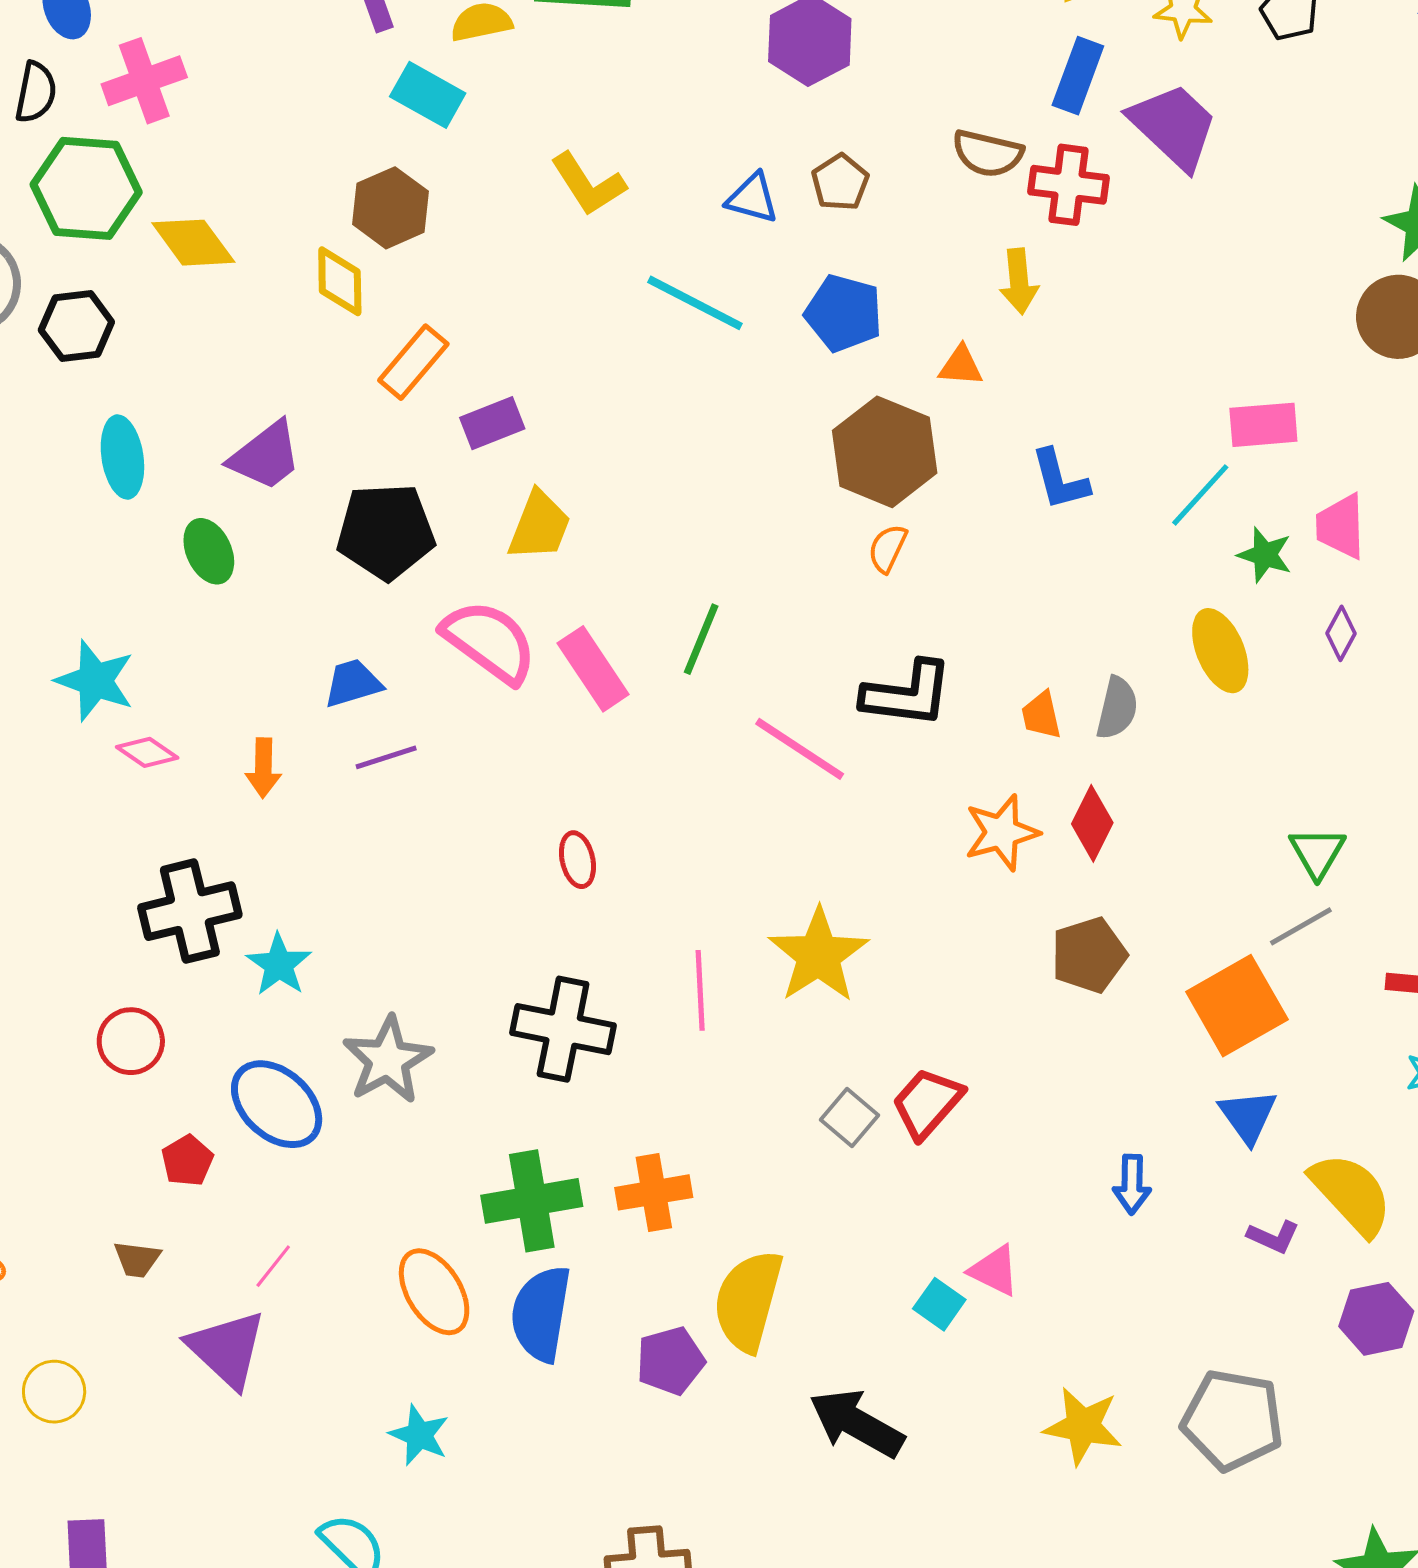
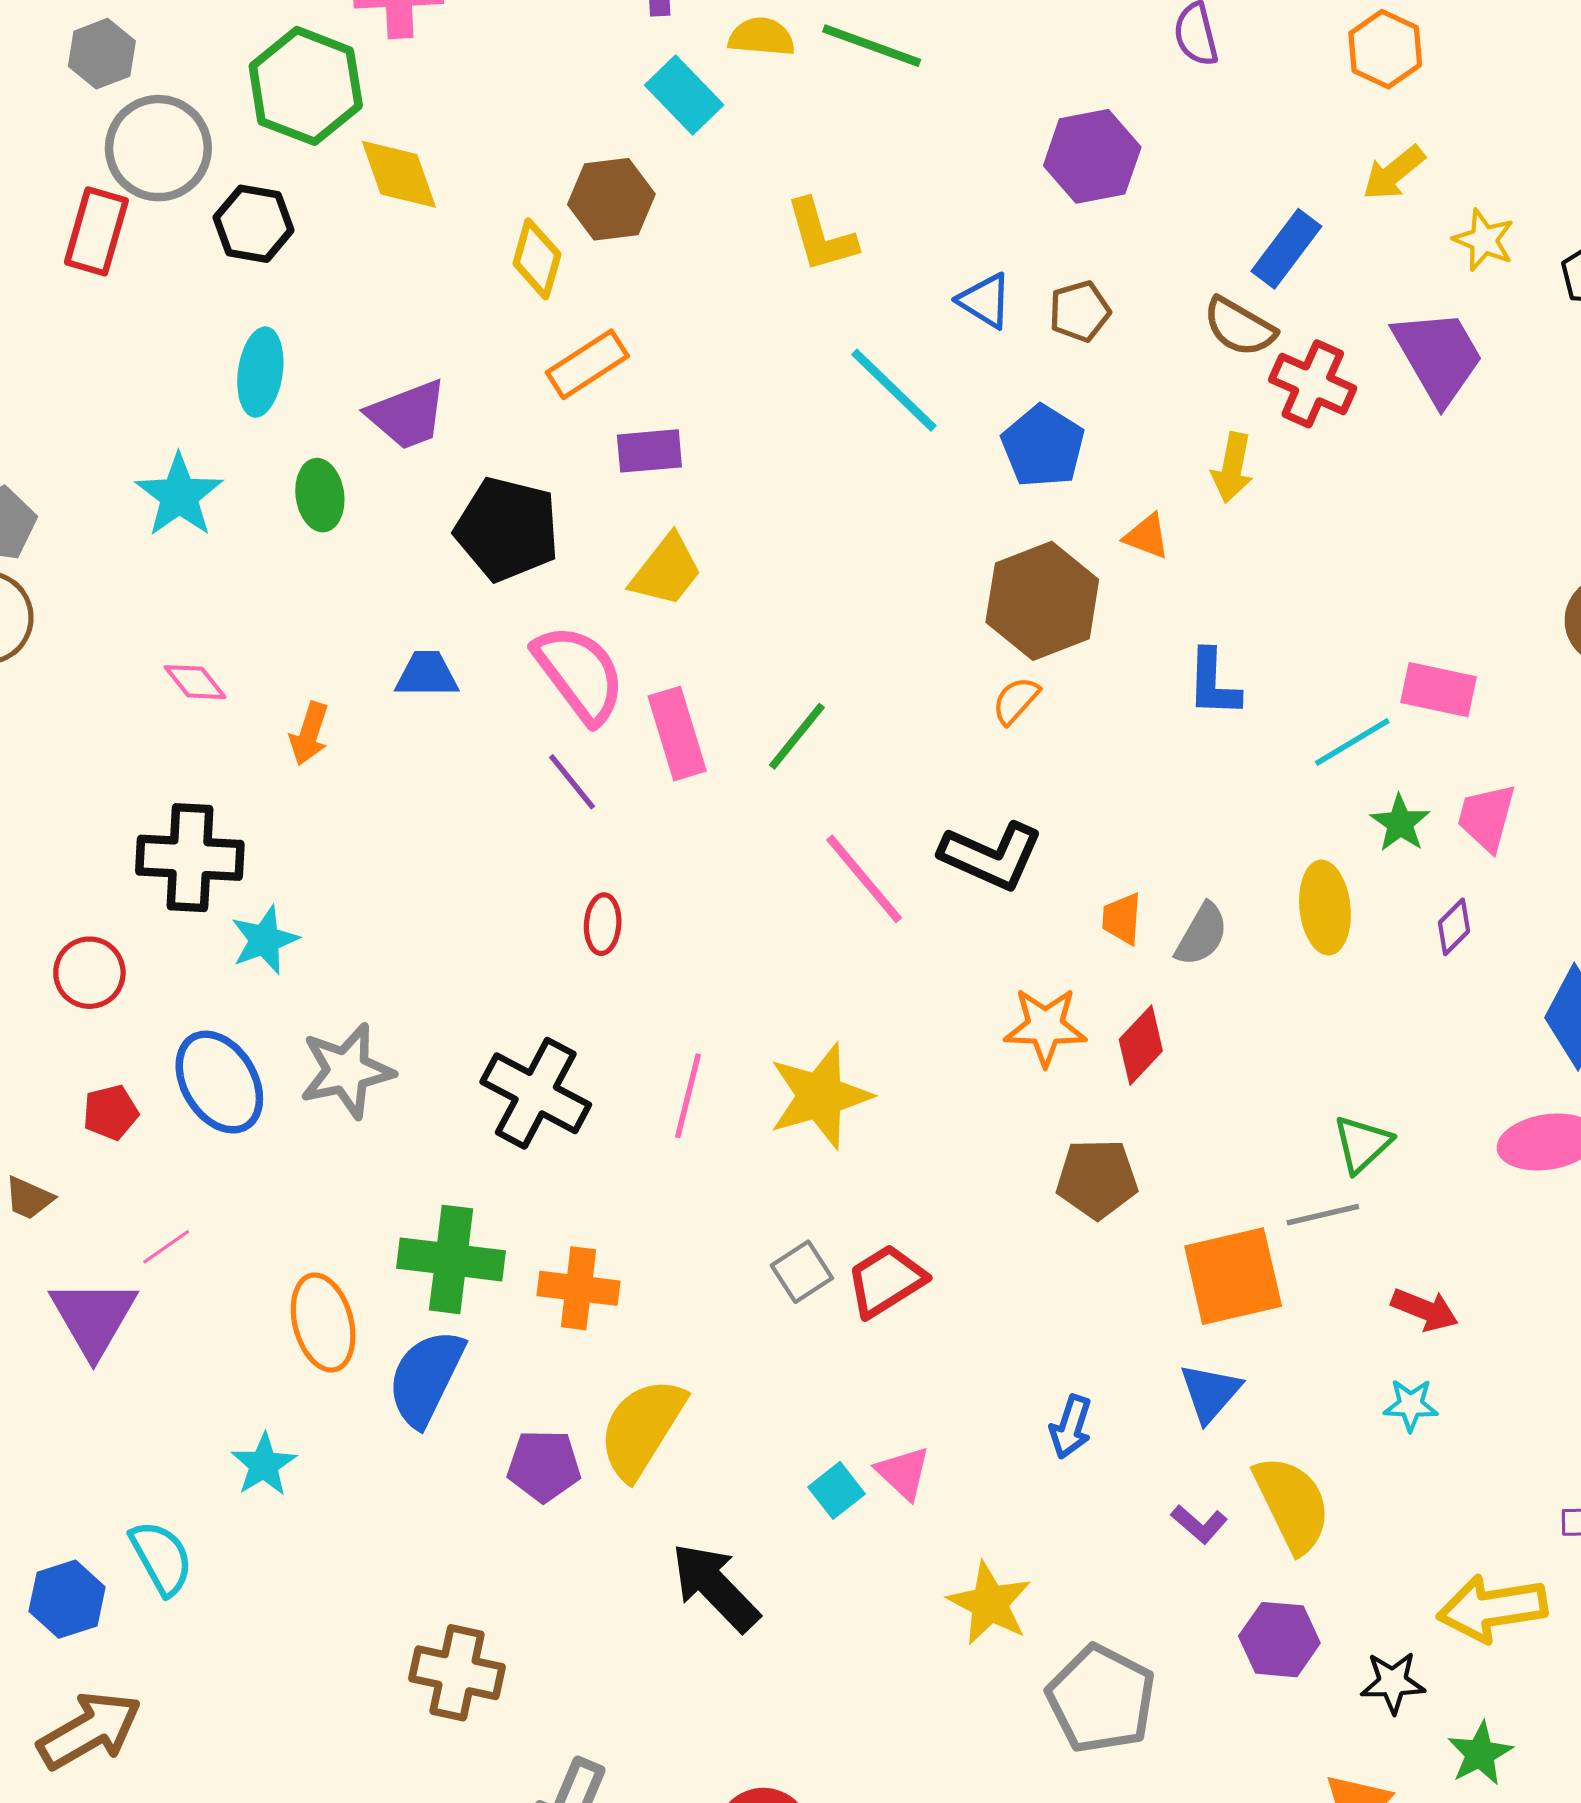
blue rectangle: (1078, 76) -> (1286, 249), moved
cyan star: (95, 681) -> (179, 496), moved
purple line: (386, 757) -> (572, 782), moved, turned 52
yellow star: (1083, 1426) -> (990, 1603), moved

